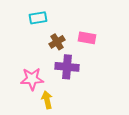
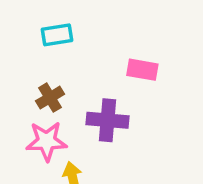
brown cross: (57, 42) -> (50, 98), moved

